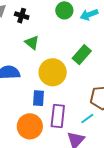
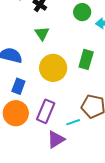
green rectangle: (82, 55) -> (86, 59), turned -42
blue rectangle: (39, 98) -> (18, 86), moved

